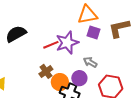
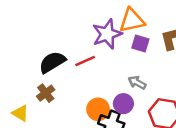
black semicircle: (16, 34) -> (52, 62), moved
purple star: (67, 43) -> (107, 34), moved
brown cross: (46, 71) -> (46, 93), moved

